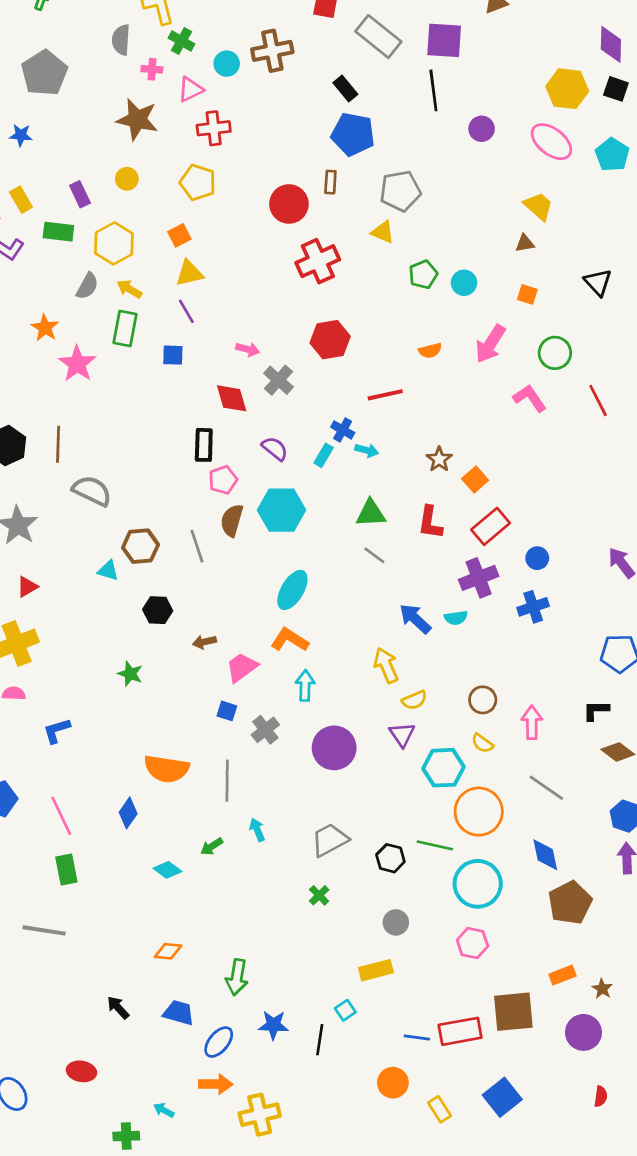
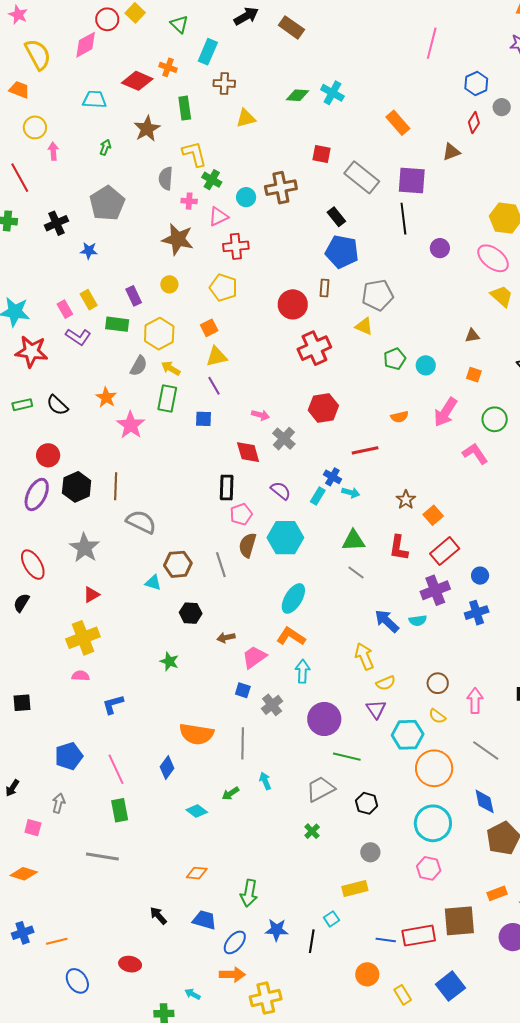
yellow trapezoid: (538, 206) -> (502, 296), moved
green line: (435, 845) -> (347, 757), moved

